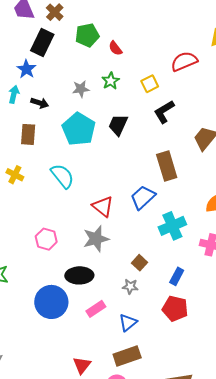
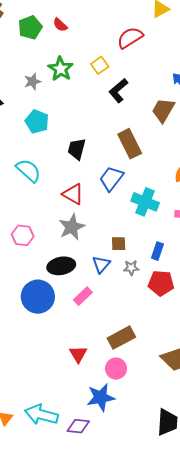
red semicircle: (115, 48) -> (60, 25), moved
green star: (111, 81) -> (61, 69), size x1.4
black trapezoid: (118, 125) -> (77, 149), moved
cyan pentagon: (79, 129) -> (37, 122), size x0.7
cyan cross: (172, 226) -> (145, 202), turned -36
brown square: (139, 263) -> (119, 244), turned -35
gray star: (130, 286) -> (131, 268), moved
blue triangle: (128, 323) -> (101, 264), moved

